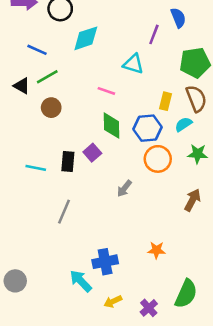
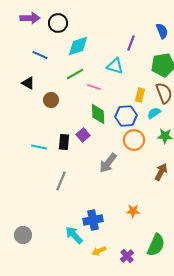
blue semicircle: (178, 18) -> (162, 31), moved
green line: (47, 77) -> (75, 74), moved
gray arrow: (124, 188) -> (108, 163), size x1.5

